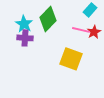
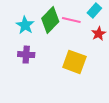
pink line: (81, 30) -> (71, 20), moved
purple cross: (25, 38) -> (26, 55), moved

